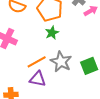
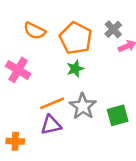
purple triangle: (38, 79) -> (51, 125), turned -30

